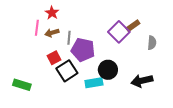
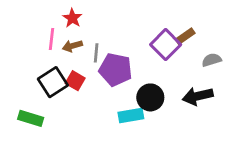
gray semicircle: (152, 43) -> (212, 60), turned -112
red square: (54, 58) -> (75, 81), turned -32
black square: (67, 71) -> (53, 82), moved
black arrow: (142, 81) -> (198, 96), moved

